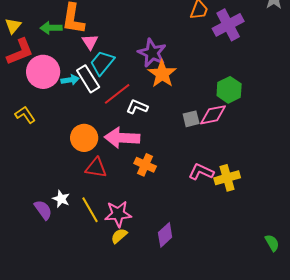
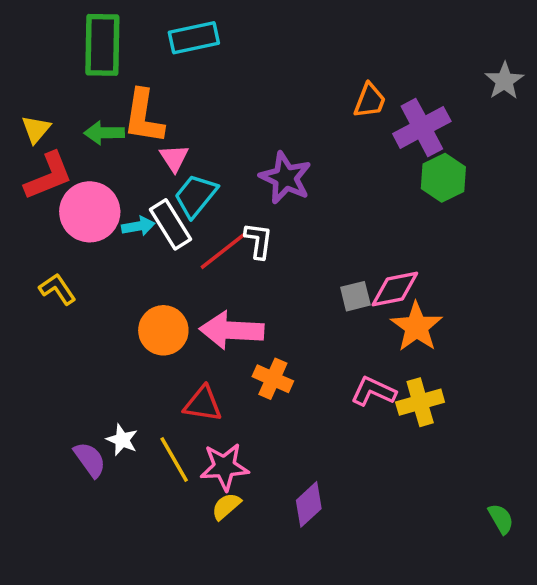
orange star: (162, 74) -> (416, 327), moved
green hexagon: (229, 90) -> (443, 178), moved
white L-shape: (137, 107) -> (259, 241), moved, turned 75
red triangle: (96, 168) -> (203, 404), moved

